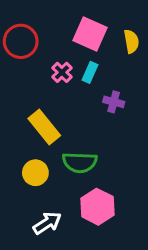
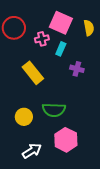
pink cross: (62, 72) -> (42, 39), moved, turned 32
yellow rectangle: (44, 127) -> (33, 73), moved

